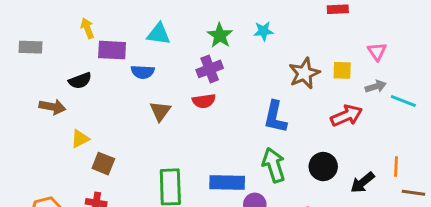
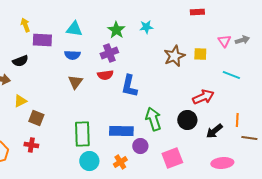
blue semicircle: (143, 72) -> (72, 55), moved
gray arrow: (376, 86) -> (242, 40), moved
cyan line: (403, 101) -> (231, 75), moved
red arrow: (347, 116) -> (203, 97), moved
blue L-shape: (275, 117) -> (129, 86), moved

